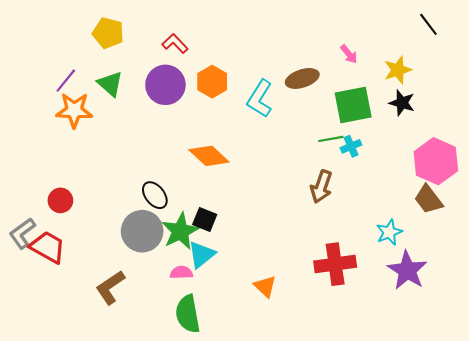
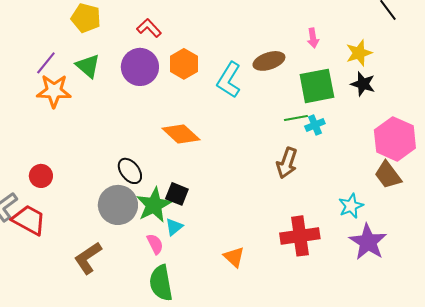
pink arrow: (349, 54) -> (313, 38), turned 30
cyan triangle: (201, 255) -> (174, 227), size x0.7
pink semicircle: (181, 273) -> (155, 244), turned 65

